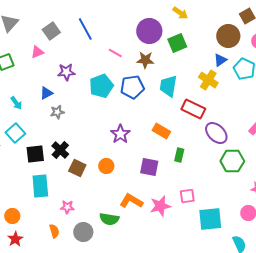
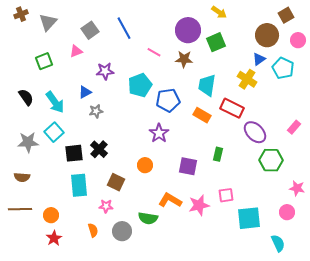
blue pentagon: (132, 87) -> (168, 100), moved
cyan arrow: (16, 103) -> (55, 102), size x1.6
orange rectangle: (161, 131) -> (202, 115), moved
brown square: (77, 168) -> (116, 182), moved

